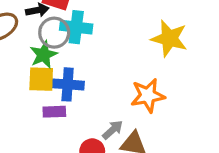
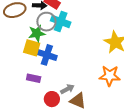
orange star: (148, 96) -> (110, 76), moved
purple rectangle: (54, 112) -> (34, 78), moved

